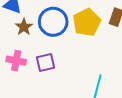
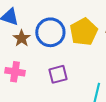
purple square: (46, 63) -> (58, 74), moved

